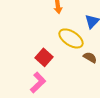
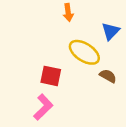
red square: (44, 57) -> (51, 76), turned -30

